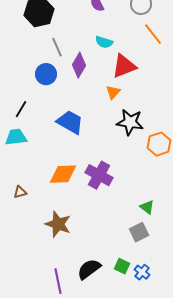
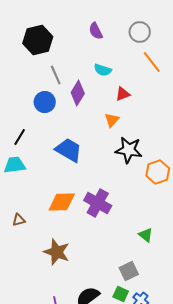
red triangle: (124, 66) -> (123, 94), size x0.6
gray square: (139, 232) -> (129, 271), moved

